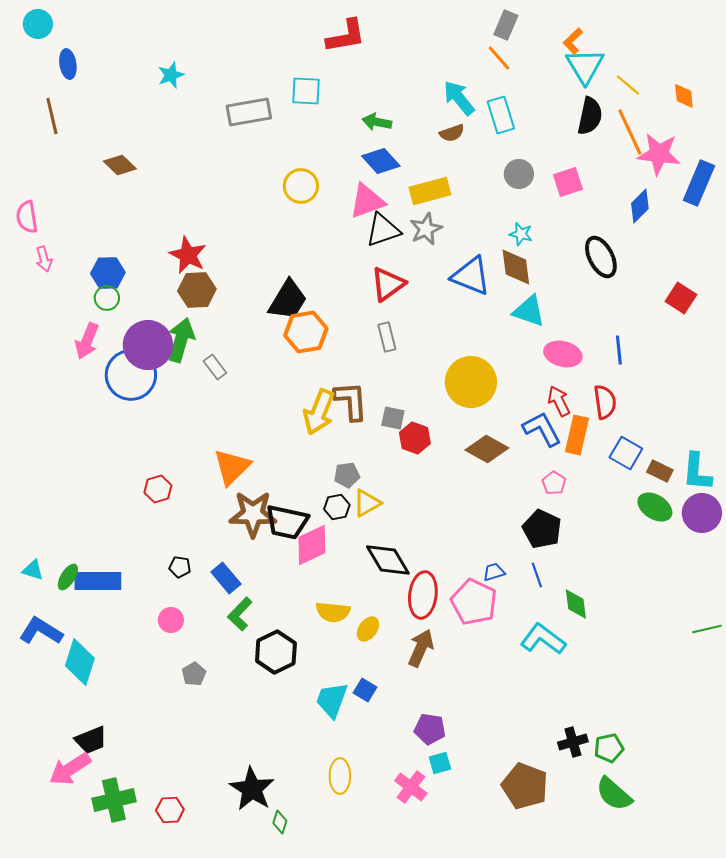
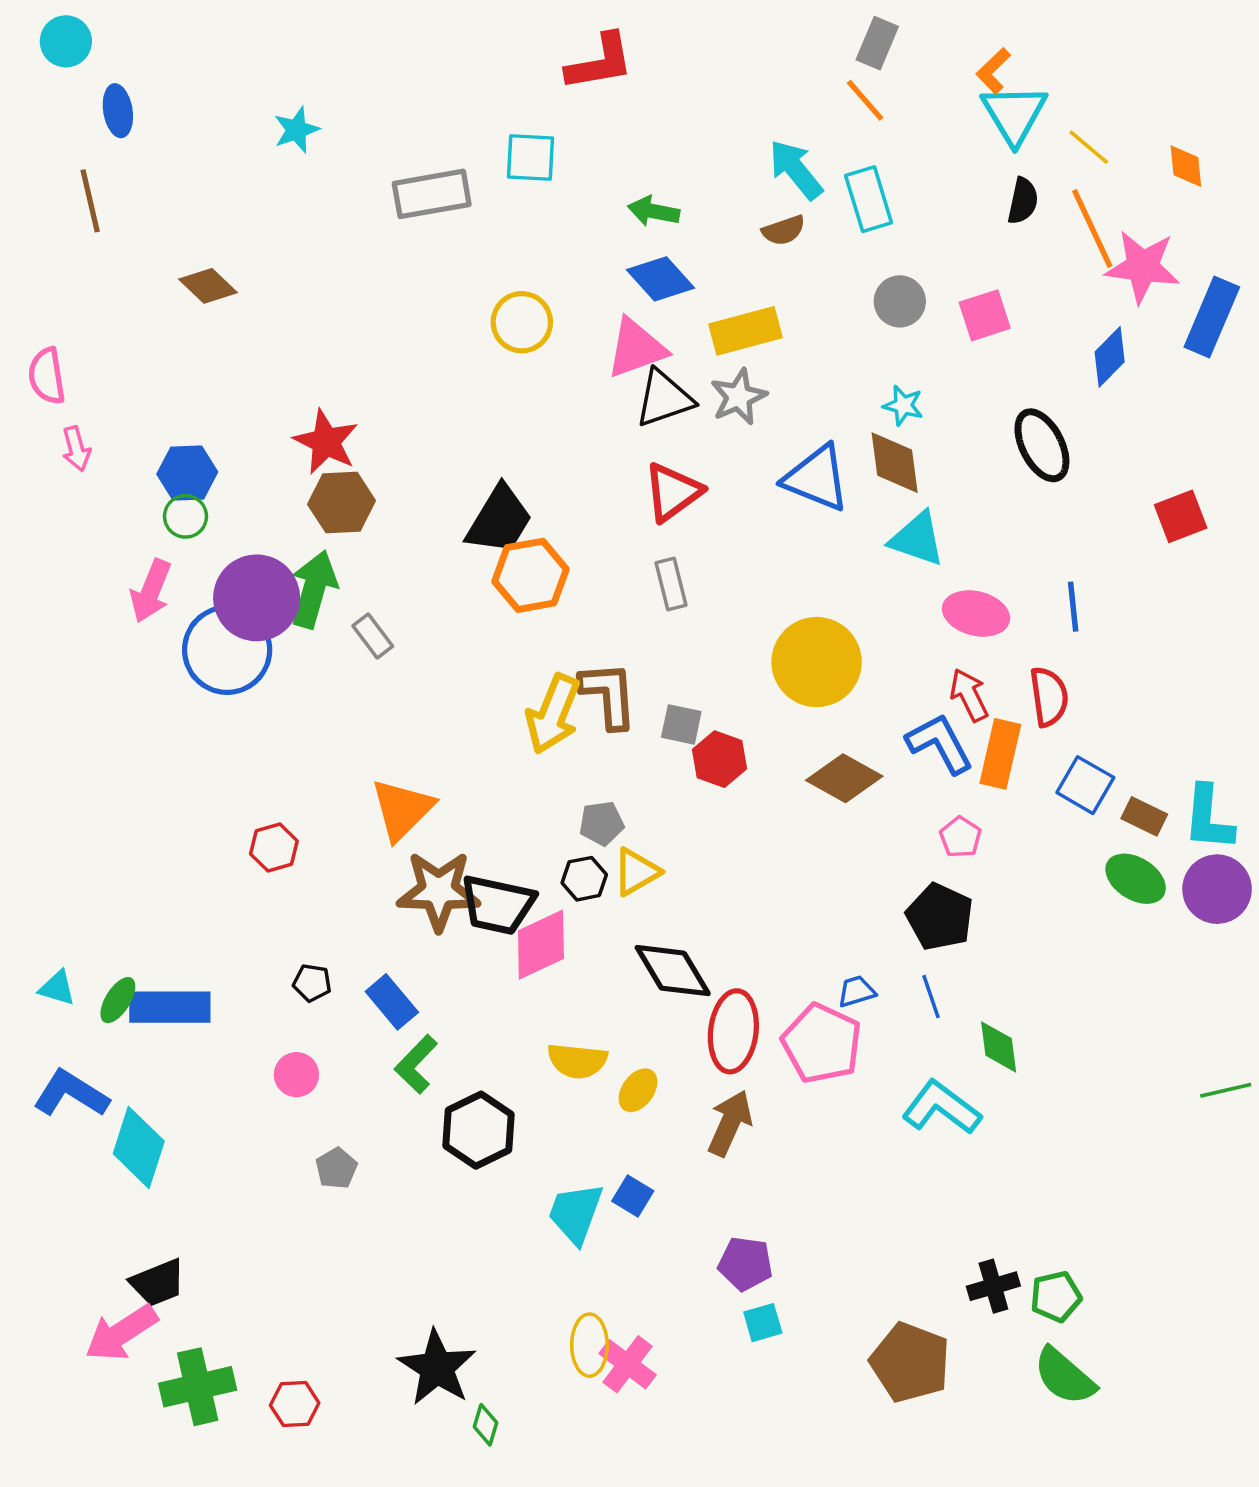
black semicircle: (590, 116) -> (1023, 201), size x0.7
red square: (681, 298) -> (1181, 516), turned 36
pink cross: (411, 787) -> (628, 1364), moved

